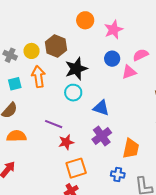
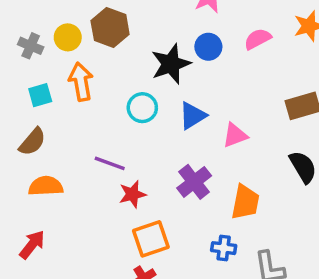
black star: (76, 69) -> (171, 64), moved
pink triangle: (129, 72) -> (235, 135), moved
blue triangle: (101, 108) -> (192, 116), moved, turned -48

